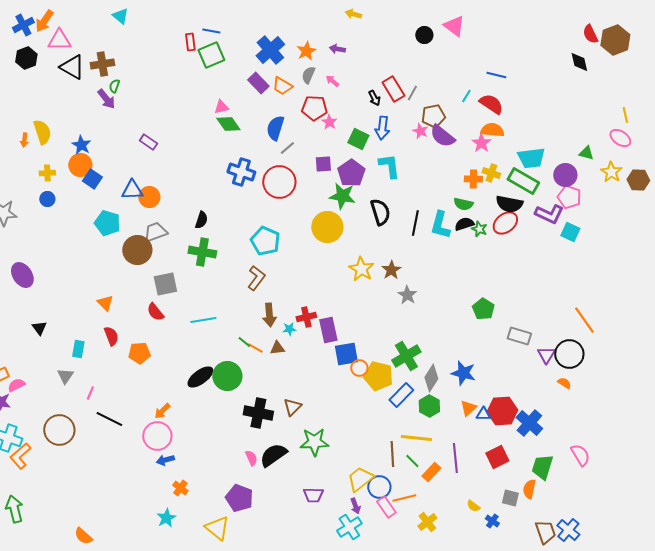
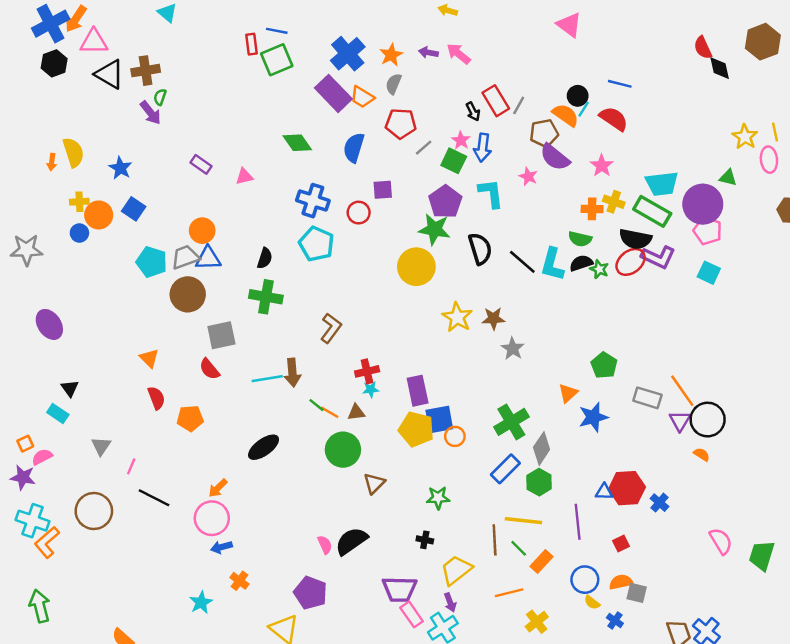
blue cross: (23, 25) -> (51, 24), size x1.4
red semicircle: (590, 34) -> (703, 48), moved
black circle: (424, 35) -> (578, 96), moved
pink arrow: (332, 81) -> (458, 54), moved, size x1.5
purple rectangle: (258, 83) -> (333, 93), size x1.4
pink triangle: (221, 107) -> (244, 176), moved
pink star: (329, 122) -> (461, 140), moved
orange semicircle: (492, 130) -> (566, 115), moved, turned 30
pink star: (420, 131) -> (528, 176), moved
pink ellipse: (620, 138) -> (769, 160), turned 50
gray line: (287, 148) -> (424, 148), moved
purple square: (323, 164) -> (383, 190), moved
orange circle: (80, 165) -> (99, 215), moved
yellow star: (611, 172) -> (745, 137), moved
purple circle: (565, 175) -> (703, 204), size x1.4
red circle: (279, 182) -> (359, 213), size x0.6
blue triangle: (132, 190) -> (208, 258), moved
purple L-shape: (549, 214) -> (658, 257), moved
black line: (415, 223) -> (522, 262), turned -60
gray trapezoid: (155, 232) -> (185, 257), moved
cyan pentagon: (265, 241) -> (316, 244), moved
brown star: (391, 270) -> (493, 318), turned 30
brown arrow: (269, 315) -> (292, 373), moved
red cross: (306, 317) -> (367, 371), moved
orange line: (584, 320) -> (682, 391), moved
cyan rectangle: (78, 349) -> (58, 414), moved, turned -66
blue star: (463, 373) -> (593, 417), moved, turned -30
green circle: (227, 376) -> (343, 450), moved
yellow pentagon: (378, 376) -> (416, 429), moved
orange triangle: (468, 408) -> (568, 393), moved
black cross: (258, 413) -> (425, 540), moved, size x0.5
blue cross: (529, 423) -> (659, 503), size x0.6
green star: (314, 442) -> (438, 498), moved, size x0.7
red square: (497, 457) -> (621, 543), size x0.6
purple line: (455, 458) -> (578, 522), moved
green trapezoid: (542, 467) -> (762, 556), moved
blue circle: (379, 487) -> (585, 580), moved
orange semicircle: (529, 489) -> (621, 582), moved, turned 66
purple trapezoid: (313, 495) -> (400, 589), size x1.4
pink rectangle: (386, 507) -> (412, 614), moved
cyan star: (166, 518) -> (201, 602), moved

